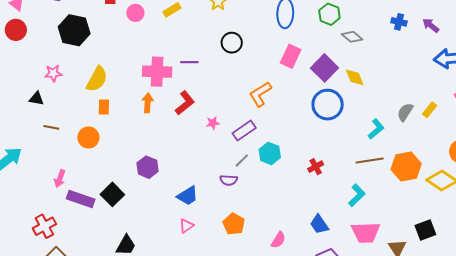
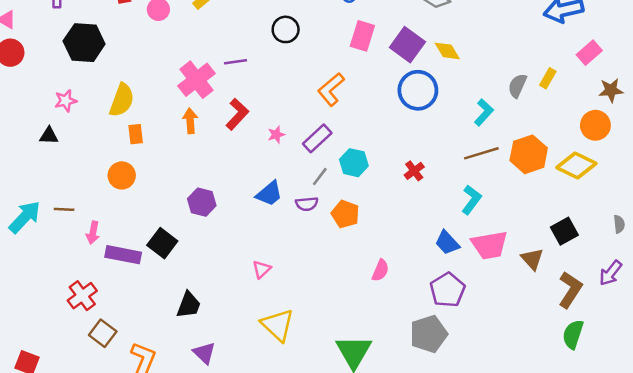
pink cross: (157, 72) -> (196, 80), turned -32
brown line: (51, 127) -> (64, 209), moved
blue trapezoid: (188, 196) -> (269, 194), moved
orange pentagon: (234, 224) -> (345, 214), moved
blue trapezoid: (319, 224) -> (447, 243), moved

